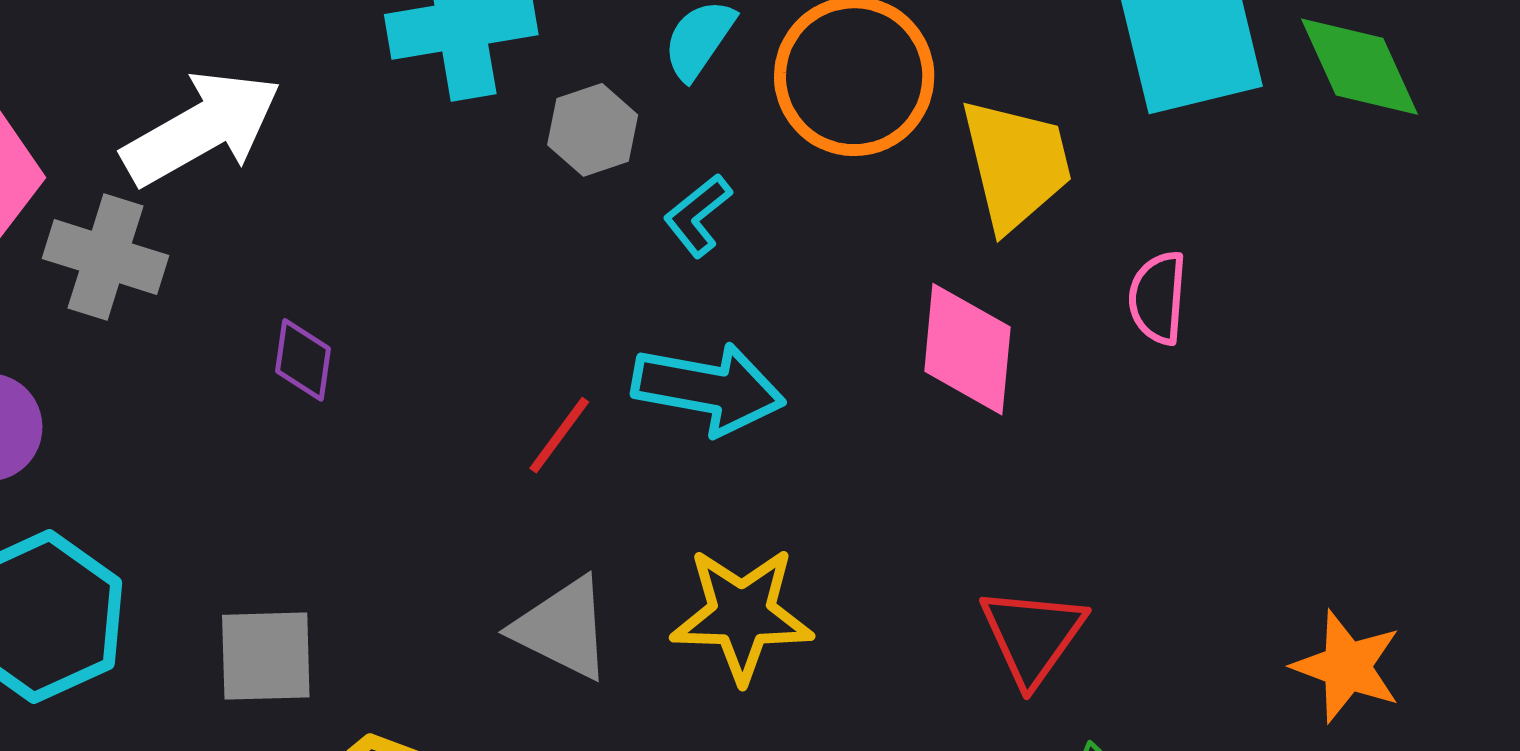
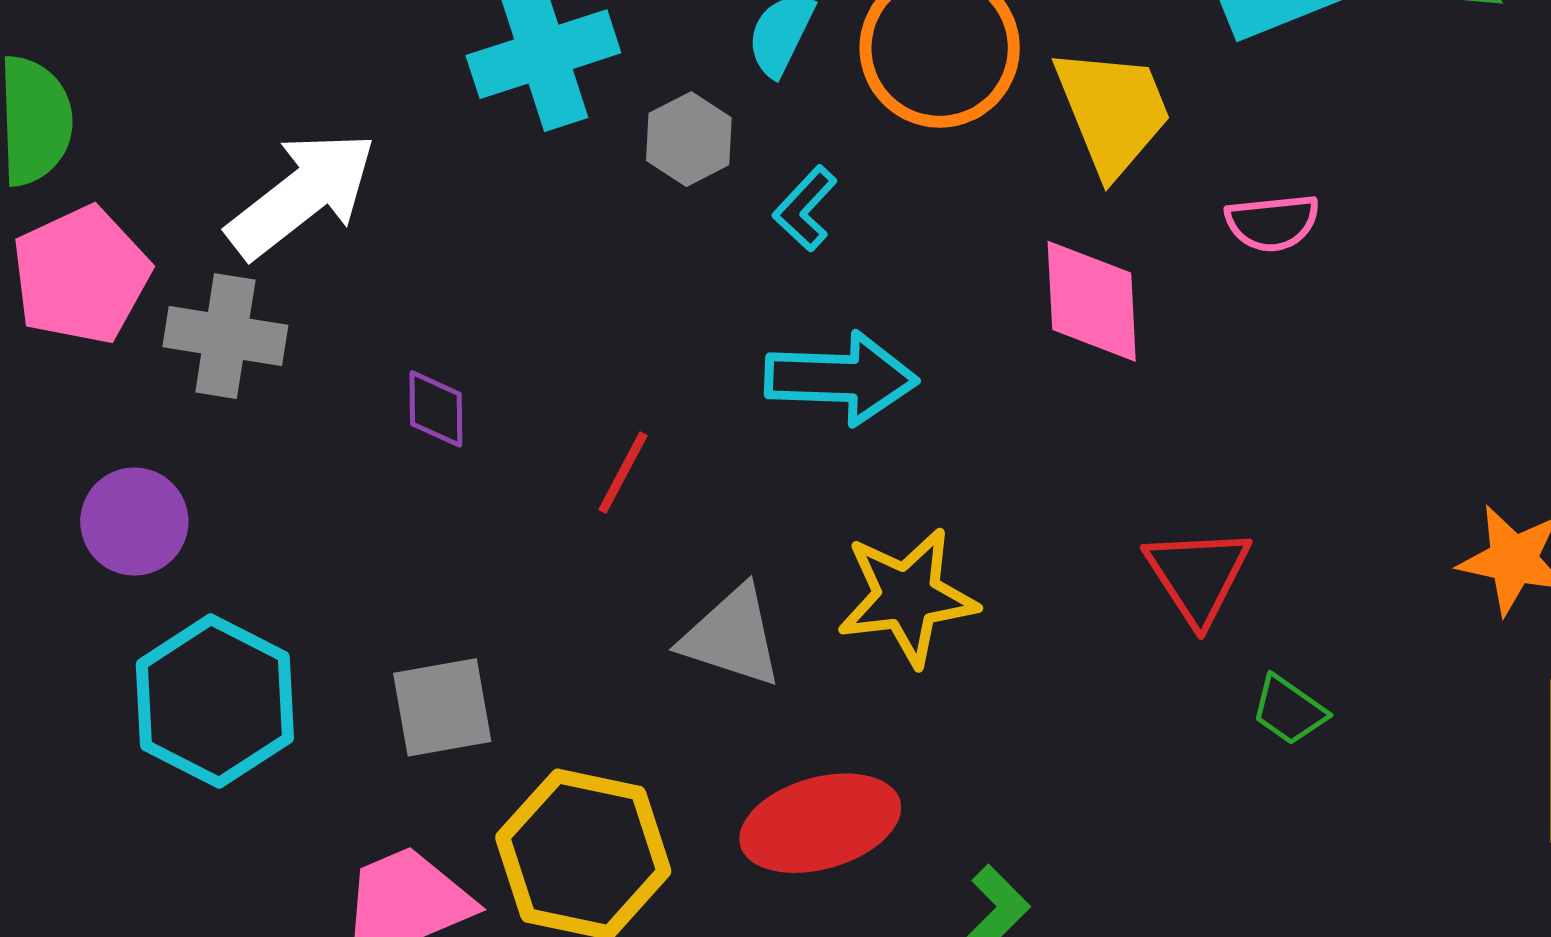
pink semicircle: (1158, 298) -> (1272, 223), turned -92
red line: (559, 435) -> (623, 473), moved

